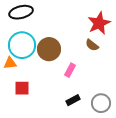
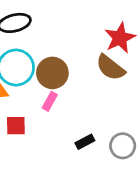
brown semicircle: (92, 45) -> (110, 68), size x1.6
pink rectangle: (70, 70) -> (50, 101), moved

